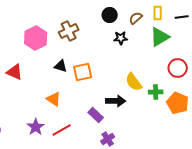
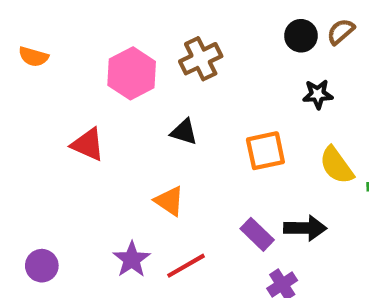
black circle: (110, 15) -> (301, 36), moved
black star: (121, 38) -> (318, 94), moved
orange square: (83, 72) -> (265, 151), moved
black arrow: (116, 101) -> (305, 228), moved

